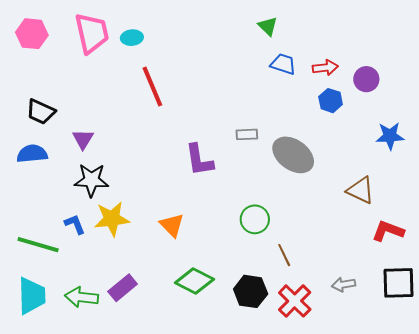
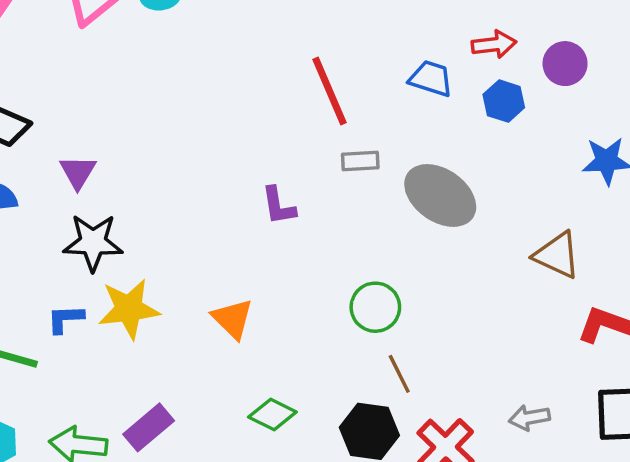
blue trapezoid: (283, 64) -> (431, 78), moved
red line: (152, 86) -> (329, 91), moved
purple L-shape: (199, 160) -> (278, 206), size x0.7
blue L-shape: (75, 224) -> (65, 319), turned -70
brown line: (284, 255) -> (399, 374), moved
green diamond: (194, 281) -> (272, 414), size x0.7

